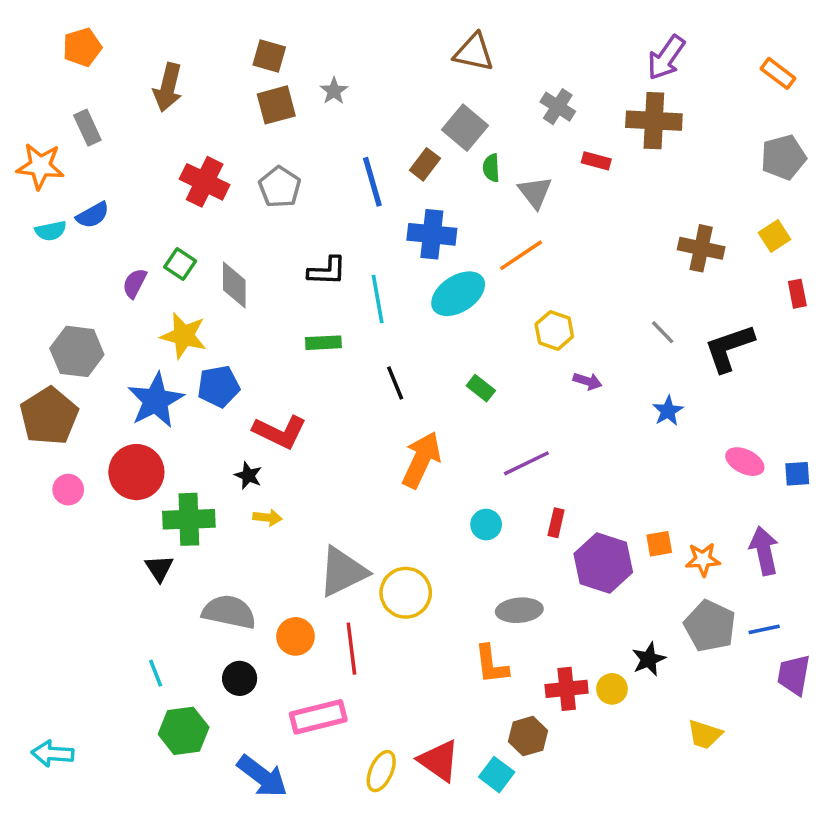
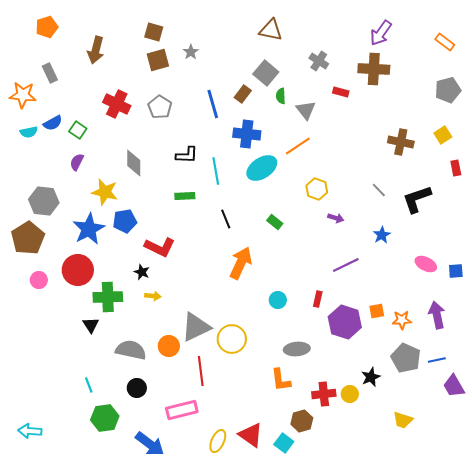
green square: (180, 264) -> (78, 130), moved
purple line: (526, 463) -> (346, 265), moved
orange circle: (296, 636) -> (169, 346), moved
purple trapezoid: (794, 675) -> (454, 386), turned -40

